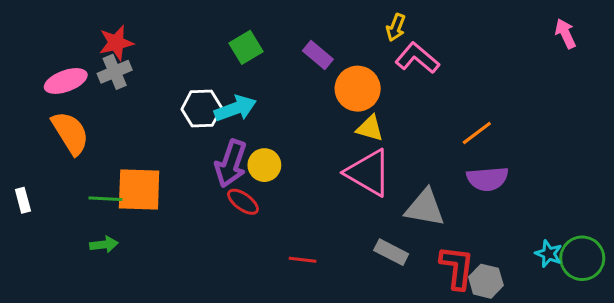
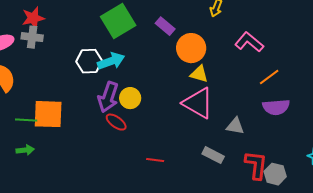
green square: (246, 47) -> (118, 21), size x1.6
pink L-shape: (417, 58) -> (249, 42), moved
gray cross: (115, 72) -> (32, 37), turned 30
gray triangle: (425, 208) -> (235, 126), size x0.7

